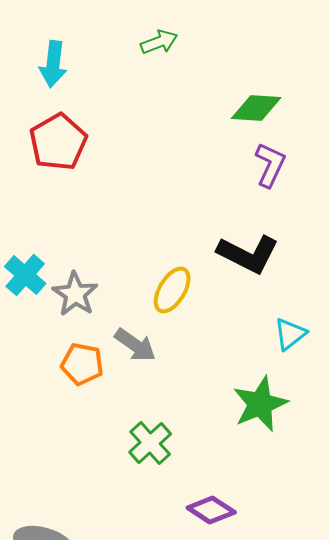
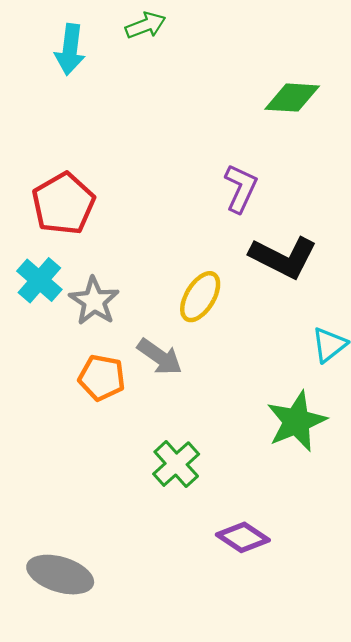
green arrow: (159, 42) -> (146, 25), moved
red pentagon: (58, 142) -> (63, 204), moved
purple L-shape: (270, 165) -> (241, 188), moved

